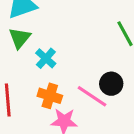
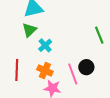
pink line: (92, 96) -> (73, 74), turned 30

